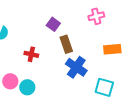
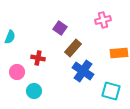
brown rectangle: (66, 44) -> (73, 48), turned 60
pink circle: (10, 81) -> (17, 72), moved

